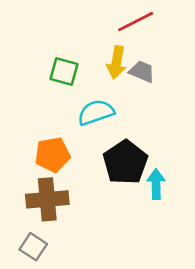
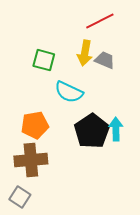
cyan semicircle: (96, 112) -> (69, 92), turned -136
cyan arrow: (156, 184) -> (116, 129), moved

